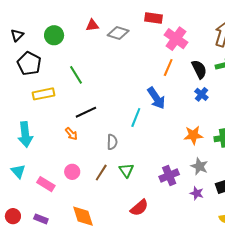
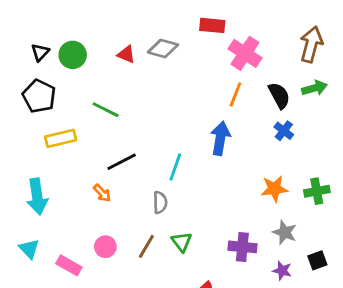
red triangle: (92, 25) -> (126, 54), moved, turned 32
black triangle: (17, 35) -> (40, 52), moved
green line: (76, 75) -> (106, 110), turned -30
blue arrow: (156, 98) -> (220, 138), turned -135
cyan line: (136, 118) -> (175, 167), moved
purple cross: (169, 176) -> (242, 247), turned 30

